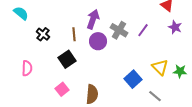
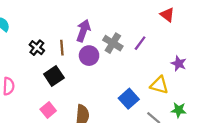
purple star: (175, 27) -> (179, 64), moved
black cross: (43, 34) -> (37, 48), moved
yellow triangle: (160, 67) -> (159, 85), turned -30
green star: (180, 71) -> (179, 110), moved

